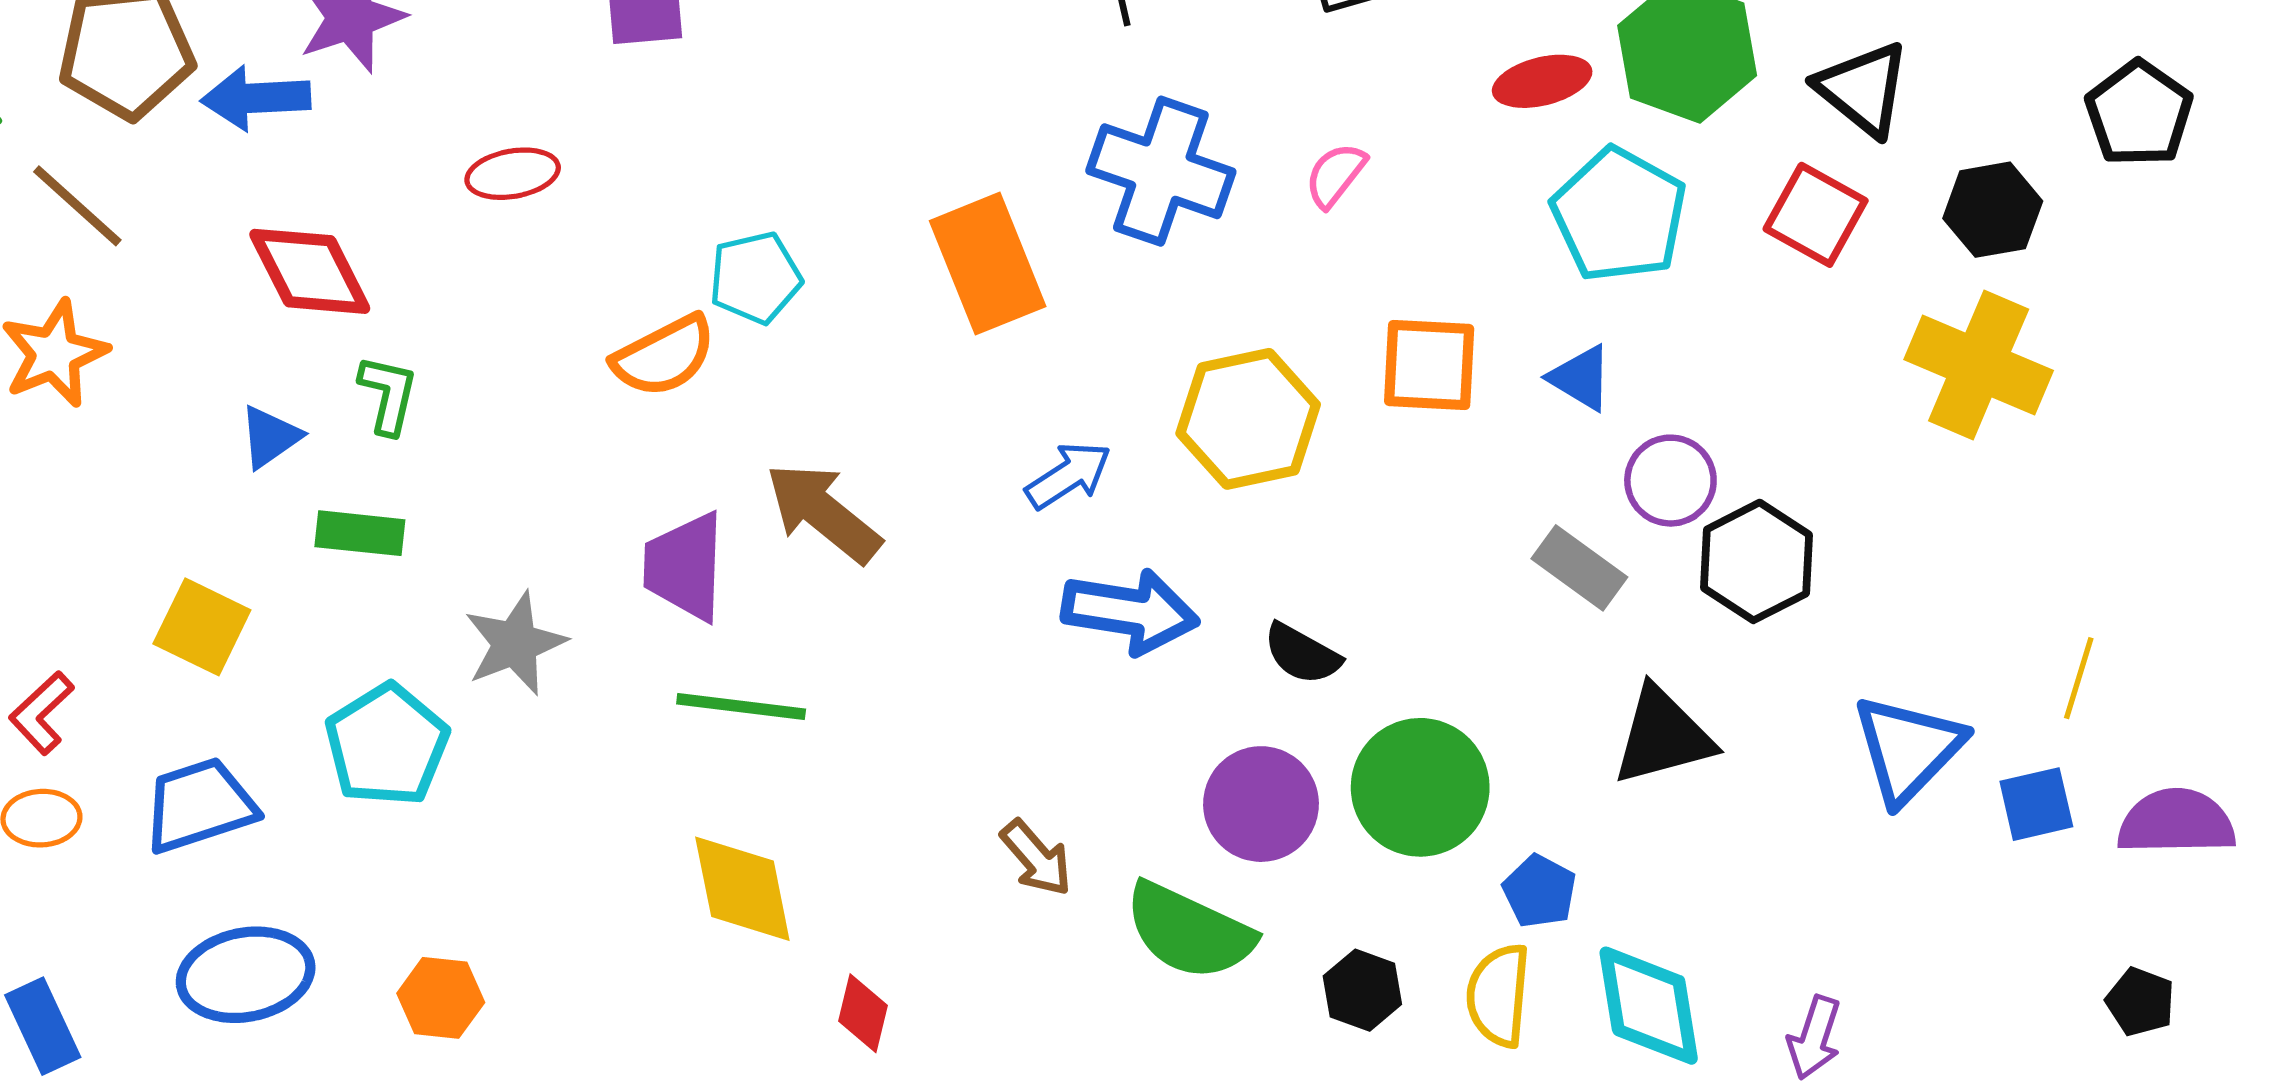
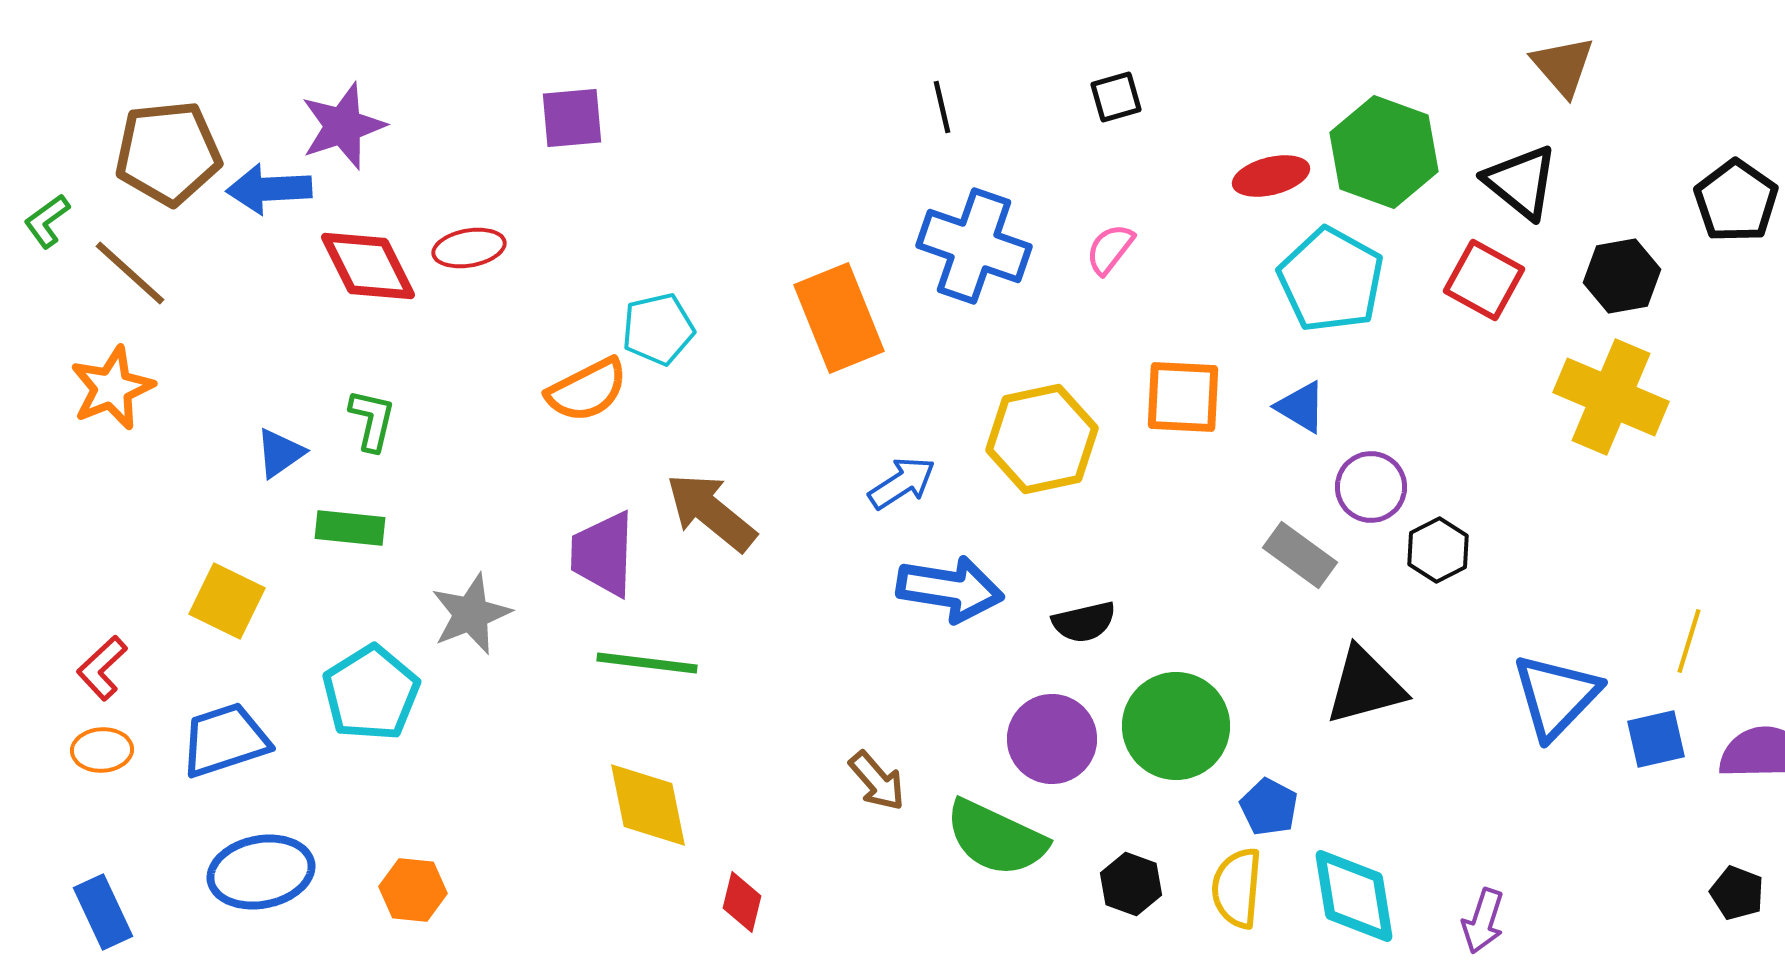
red diamond: (310, 271) -> (368, 266), moved
black hexagon: (1757, 561) -> (1438, 550), size x0.7
black semicircle: (1302, 654) -> (1084, 622), turned -42

